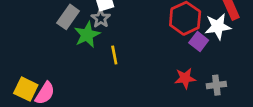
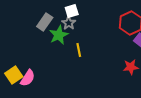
yellow square: (26, 89) -> (14, 75), turned 30

